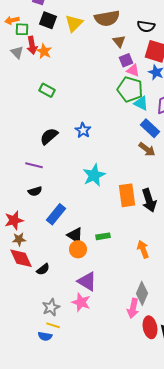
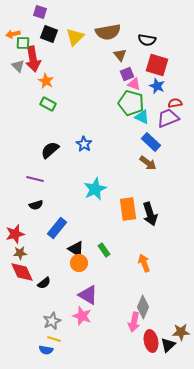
red arrow: (32, 45) -> (33, 59), size x1.4
orange star: (44, 51) -> (46, 81), moved
green rectangle: (103, 236) -> (104, 250), turned 64

